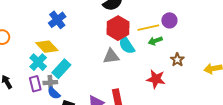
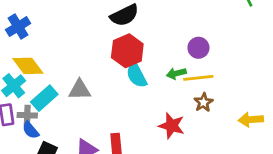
blue cross: (57, 20) -> (18, 27), moved
yellow line: (148, 28) -> (198, 78), moved
gray triangle: (111, 56) -> (80, 90), moved

